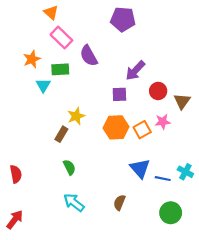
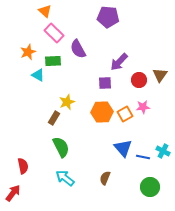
cyan triangle: (43, 85) -> (38, 75), turned -32
brown triangle: (182, 101) -> (160, 75), moved
green semicircle: (69, 167) -> (61, 147), size x1.5
red semicircle: (16, 174) -> (23, 166), moved

